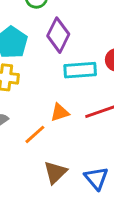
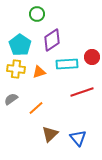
purple diamond: (58, 35) -> (52, 40), turned 30
orange triangle: (60, 112) -> (39, 72), moved

